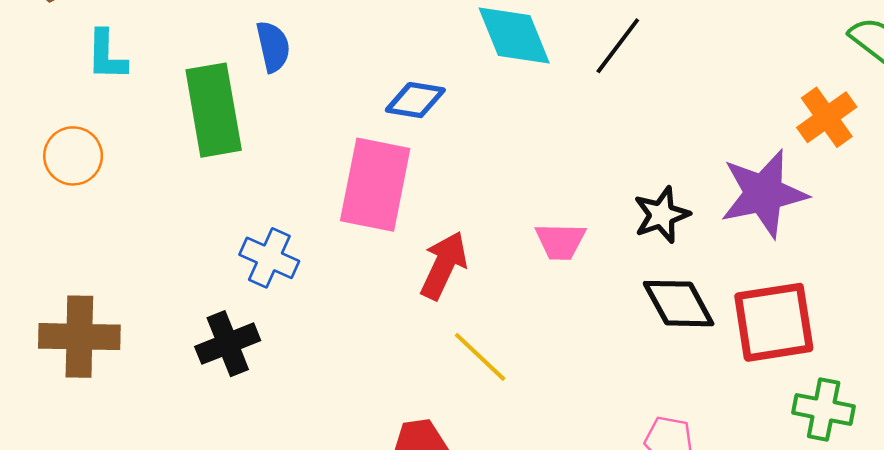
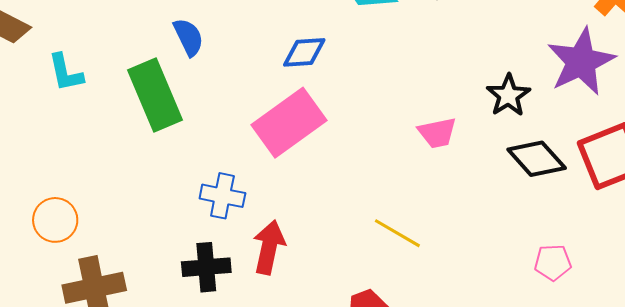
orange circle: (73, 156) -> (55, 220), moved
pink rectangle: (375, 185) -> (289, 123), turned 56
red arrow: (444, 265) -> (269, 247), moved
black cross: (228, 344) -> (206, 267), turned 30

